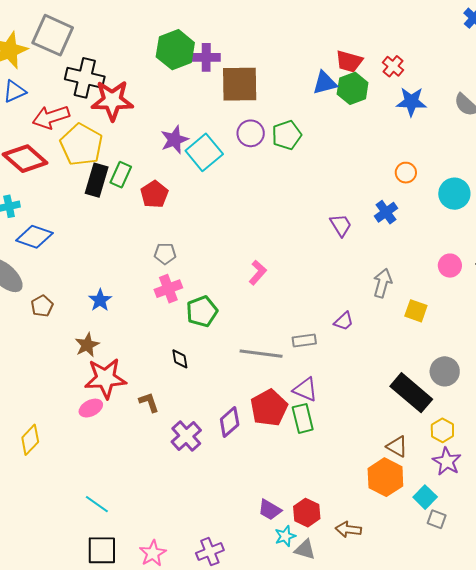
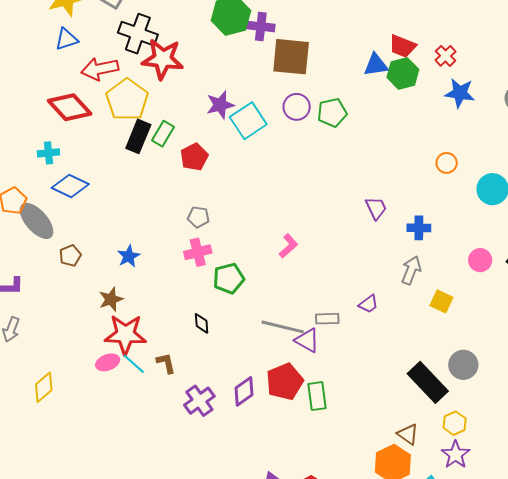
blue cross: (386, 212) -> (419, 228), moved, turned 30
purple triangle: (305, 390) -> (307, 340), moved
cyan line: (97, 504) -> (134, 364), moved

